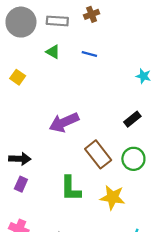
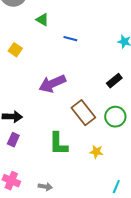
blue line: (89, 54) -> (70, 39), moved
yellow square: (18, 77) -> (15, 50), moved
yellow star: (112, 197) -> (96, 152), size x0.6

